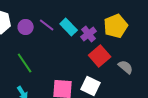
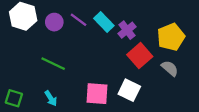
yellow pentagon: (116, 26) -> (171, 37), moved
green line: (25, 63) -> (53, 64), turned -30

